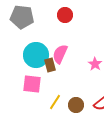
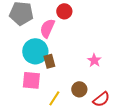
pink semicircle: (60, 54) -> (47, 28), moved
brown circle: (76, 105) -> (79, 89), moved

